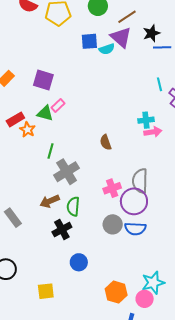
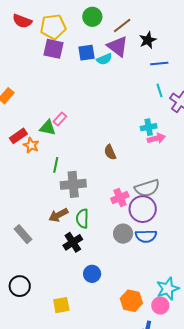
blue line: (162, 47) -> (159, 63), moved
purple square: (43, 80) -> (54, 49), moved
gray cross: (67, 172) -> (73, 184), turned 30
gray semicircle: (140, 181) -> (147, 188), turned -105

